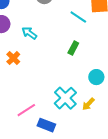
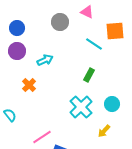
cyan arrow: (29, 33) -> (45, 60), turned 119
cyan cross: (65, 98) -> (81, 107), moved

